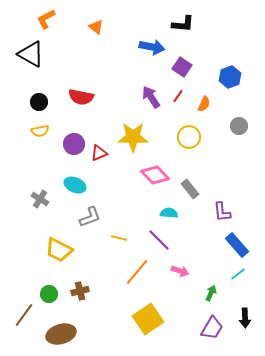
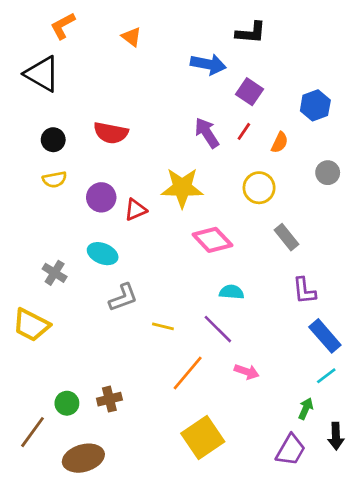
gray rectangle: (190, 189) -> (286, 237), moved
yellow trapezoid: (59, 250) -> (31, 325), moved
green arrow: (211, 293) -> (306, 409), moved

